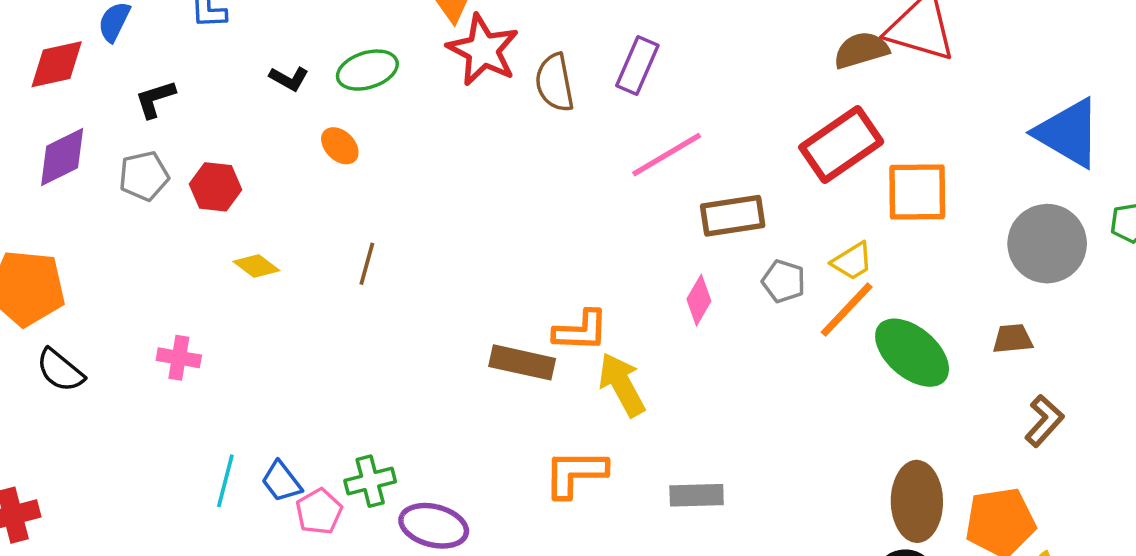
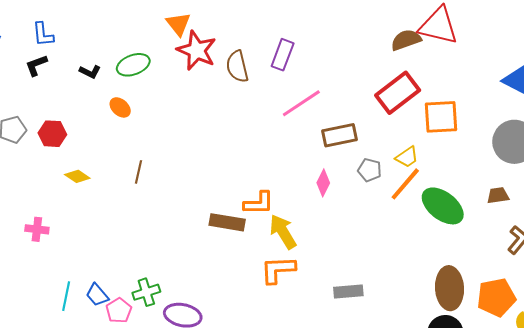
black L-shape: (155, 99) -> (36, 65), moved
orange L-shape: (575, 473) -> (278, 270), moved
gray rectangle: (697, 495) -> (348, 292), moved

